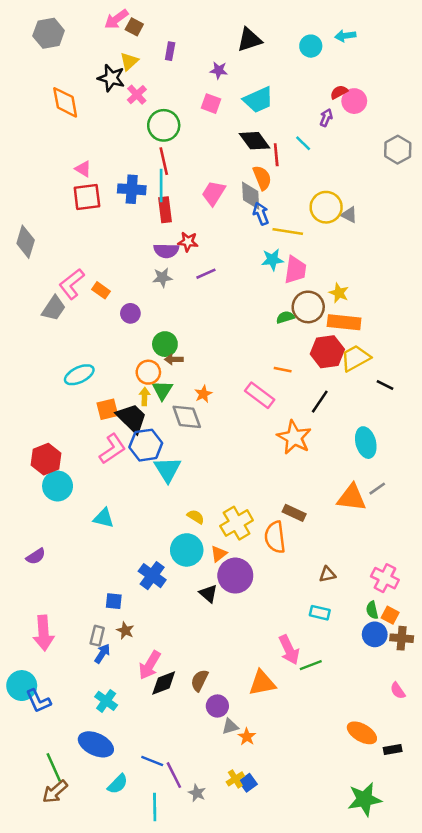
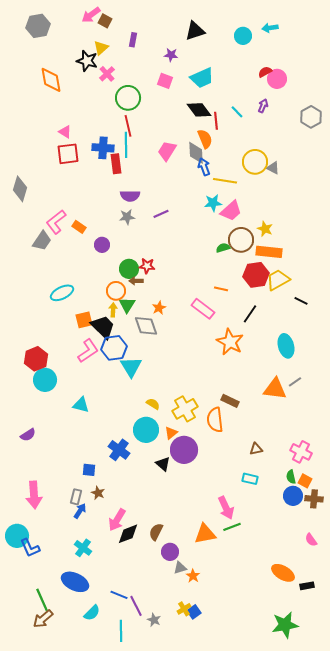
purple arrow: (326, 118) -> (263, 106), moved
red rectangle: (165, 210) -> (116, 164), moved
red star: (188, 242) -> (147, 266), moved
pink trapezoid: (295, 270) -> (231, 211), turned 40
green line: (311, 665) -> (232, 527), moved

